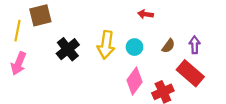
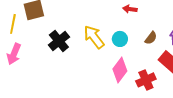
yellow arrow: (106, 45) -> (94, 37), turned 135

